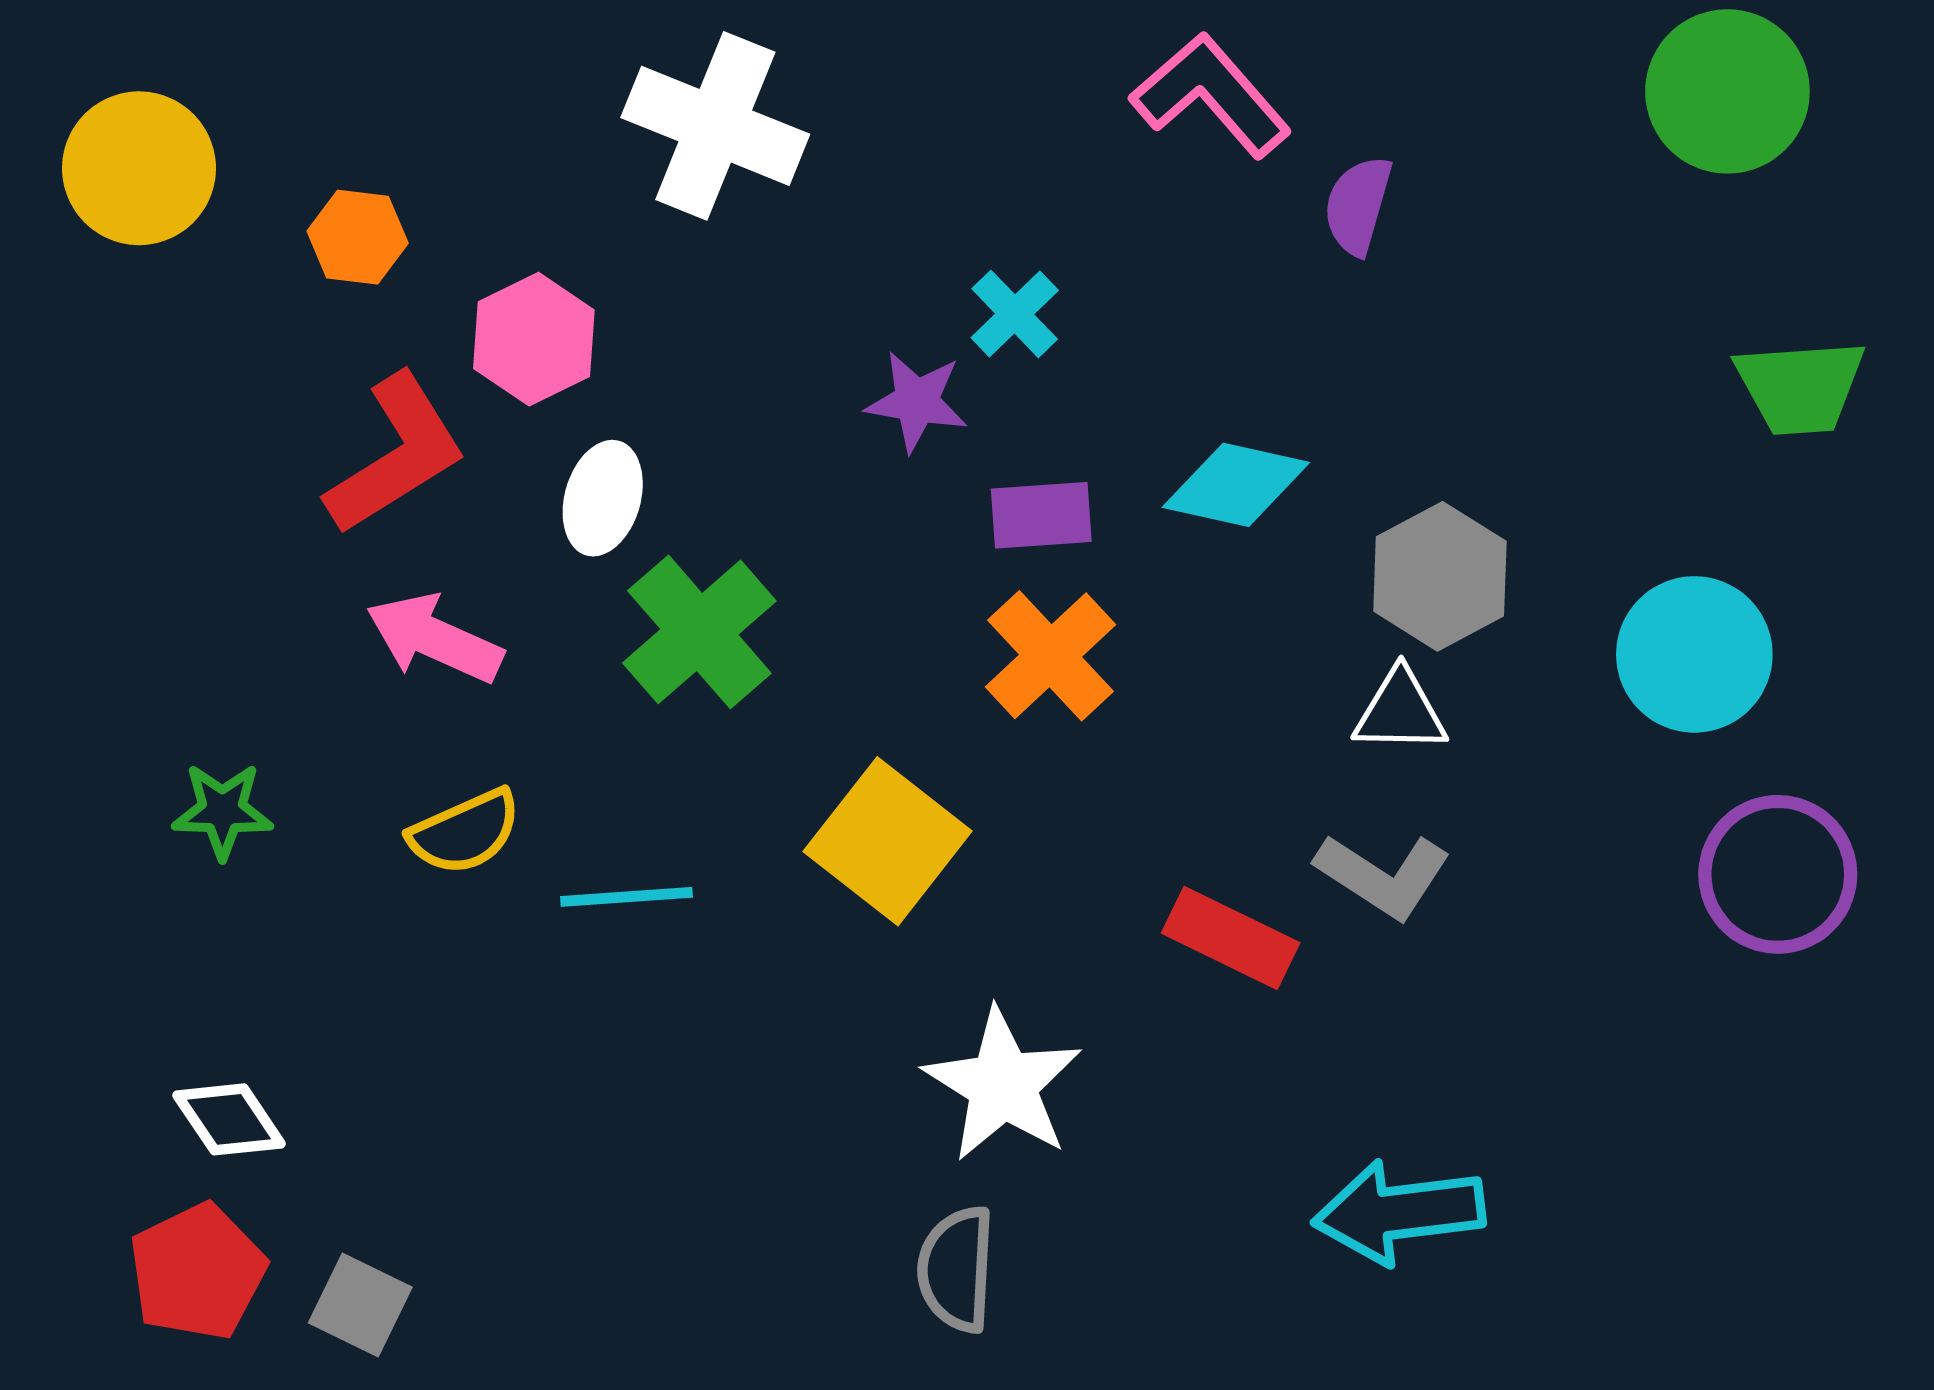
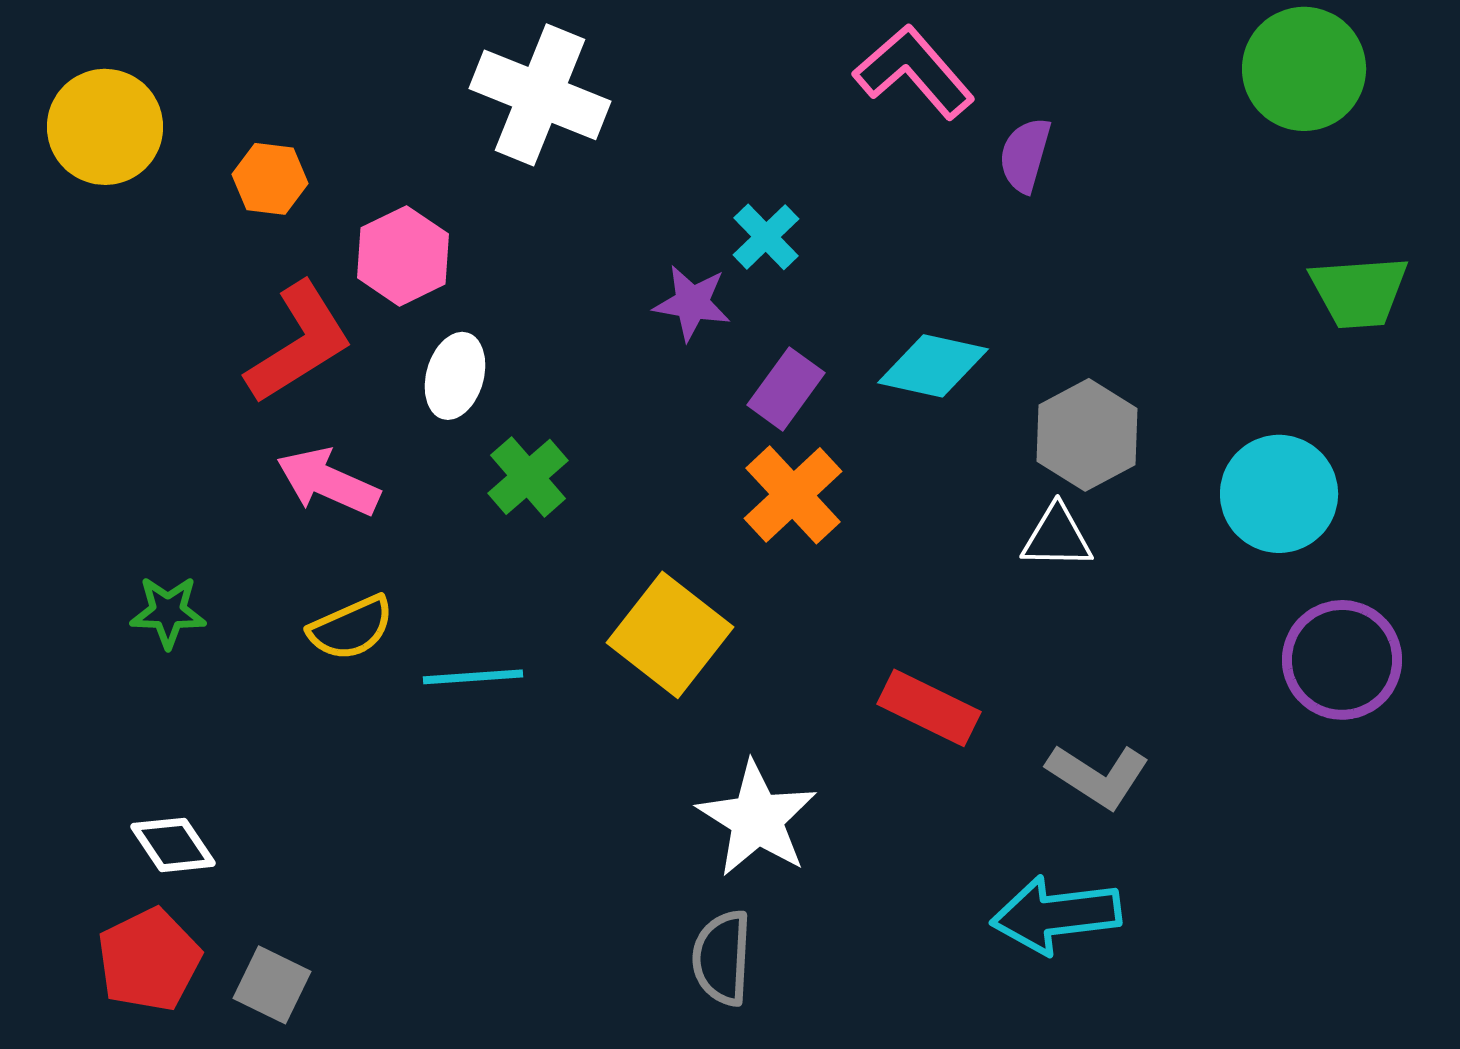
purple rectangle: (1041, 515) -> (786, 389), turned -50
green cross: (699, 632) -> (528, 477), size x0.7
gray L-shape: (1383, 876) -> (1098, 776), moved

